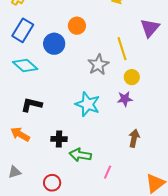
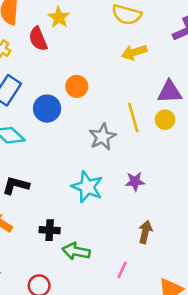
purple triangle: (150, 28) -> (170, 92), turned 45
yellow circle: (132, 77) -> (165, 120), moved
pink line: (108, 172) -> (122, 270), moved

